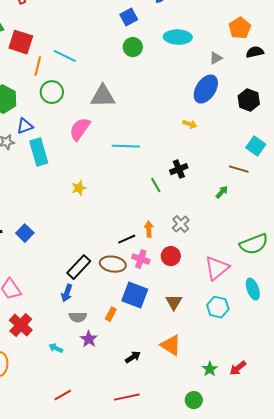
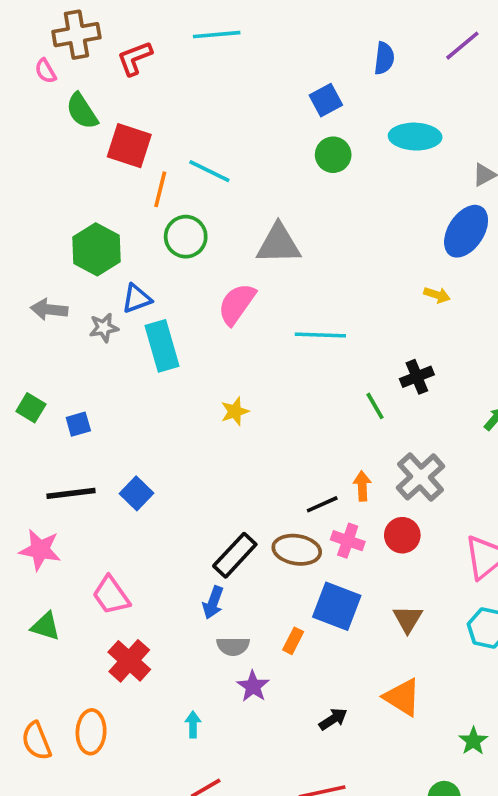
gray cross: (181, 224) -> (421, 477), size x1.5
cyan arrow: (56, 348) -> (193, 725), moved, turned 64

